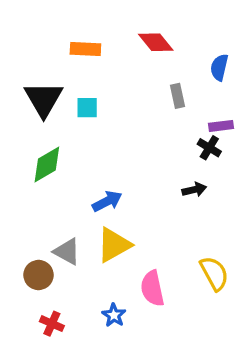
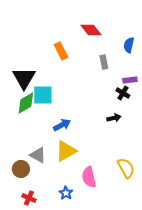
orange rectangle: (85, 49) -> (61, 51), moved, turned 60
black triangle: (44, 99) -> (24, 78), moved
cyan square: (87, 108) -> (43, 95), moved, size x1.5

